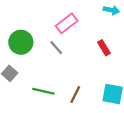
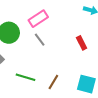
pink rectangle: (67, 23) -> (38, 19), moved

